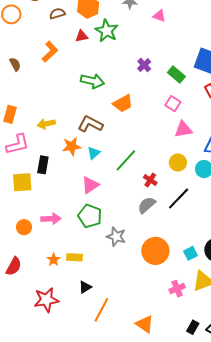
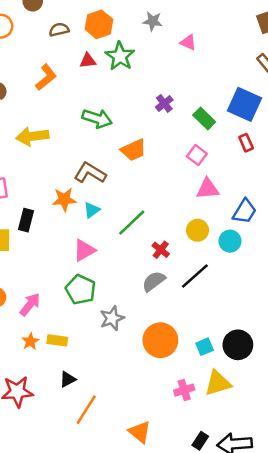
yellow arrow: (46, 124) -> (32, 136), moved, size x1.4
pink arrow: (51, 219) -> (30, 304), moved, turned -54
gray star: (116, 237) -> (112, 318), turned 30

